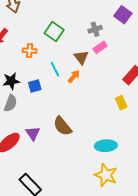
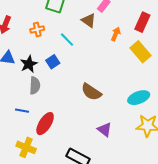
orange arrow: (74, 76) -> (116, 34), moved
yellow rectangle: (121, 103) -> (140, 52), size x1.5
purple triangle: (33, 133) -> (105, 130), moved

